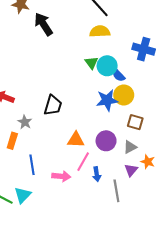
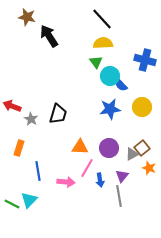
green triangle: (91, 63) -> (96, 62), moved
yellow circle: (124, 95) -> (142, 107), moved
gray star: (25, 122) -> (31, 119), moved
brown square: (135, 122) -> (142, 148), moved, turned 35
purple triangle: (131, 170) -> (122, 176), moved

